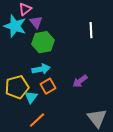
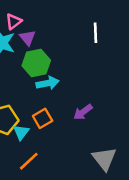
white line: (91, 30) -> (95, 33), moved
cyan arrow: (41, 69) -> (48, 83), moved

